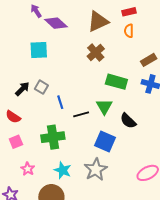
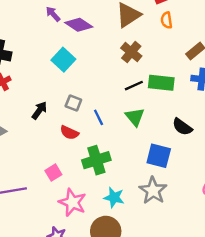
cyan square: (39, 50) -> (63, 60), turned -36
black arrow: (22, 89) -> (39, 110), moved
green triangle: (104, 107) -> (135, 117), moved
black line: (81, 114) -> (134, 86), moved
red semicircle: (13, 117) -> (69, 133), moved
pink star: (28, 169) -> (72, 202), size x1.6

